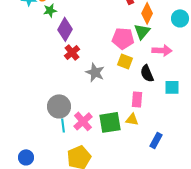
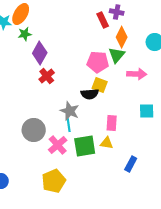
gray star: (95, 72) -> (70, 111), moved
black semicircle: (147, 73) -> (90, 94), moved, turned -72
cyan line: (63, 125) -> (69, 125), moved

